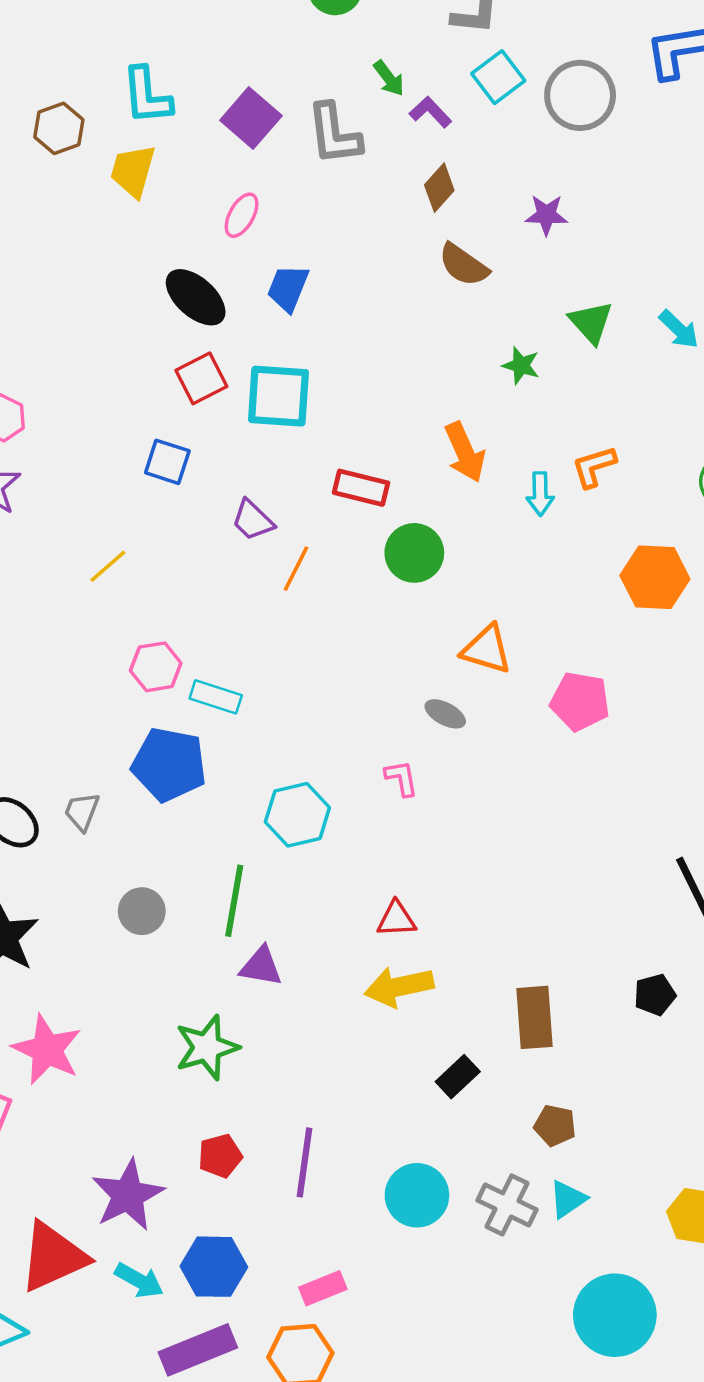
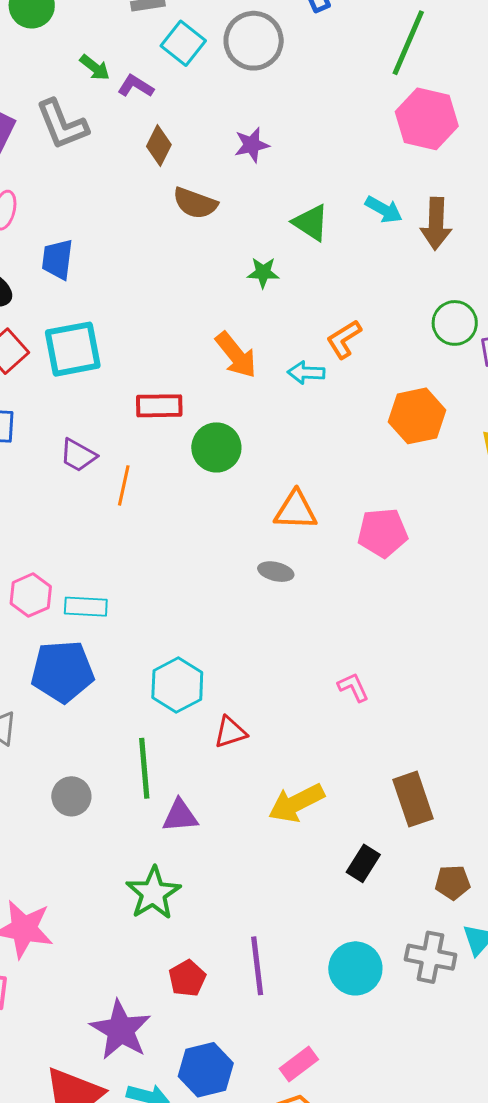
cyan arrow: (540, 494) -> (306, 373), turned 108
pink L-shape: (401, 778) -> (353, 687), moved
red triangle: (396, 919) -> (230, 732), moved

